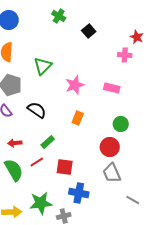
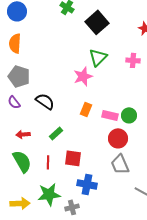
black square: (89, 31) -> (97, 22), size x1.6
pink cross: (125, 55) -> (133, 60), moved
green triangle: (43, 66) -> (98, 57), moved
pink rectangle: (112, 88) -> (110, 115), moved
red line: (37, 162) -> (48, 162), moved, turned -56

